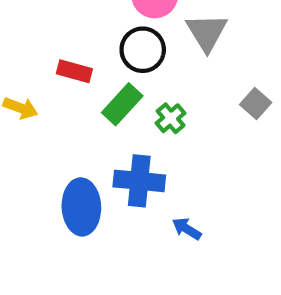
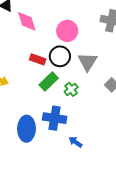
gray triangle: (207, 32) -> (88, 62), moved
red rectangle: (74, 71) -> (38, 59), moved

